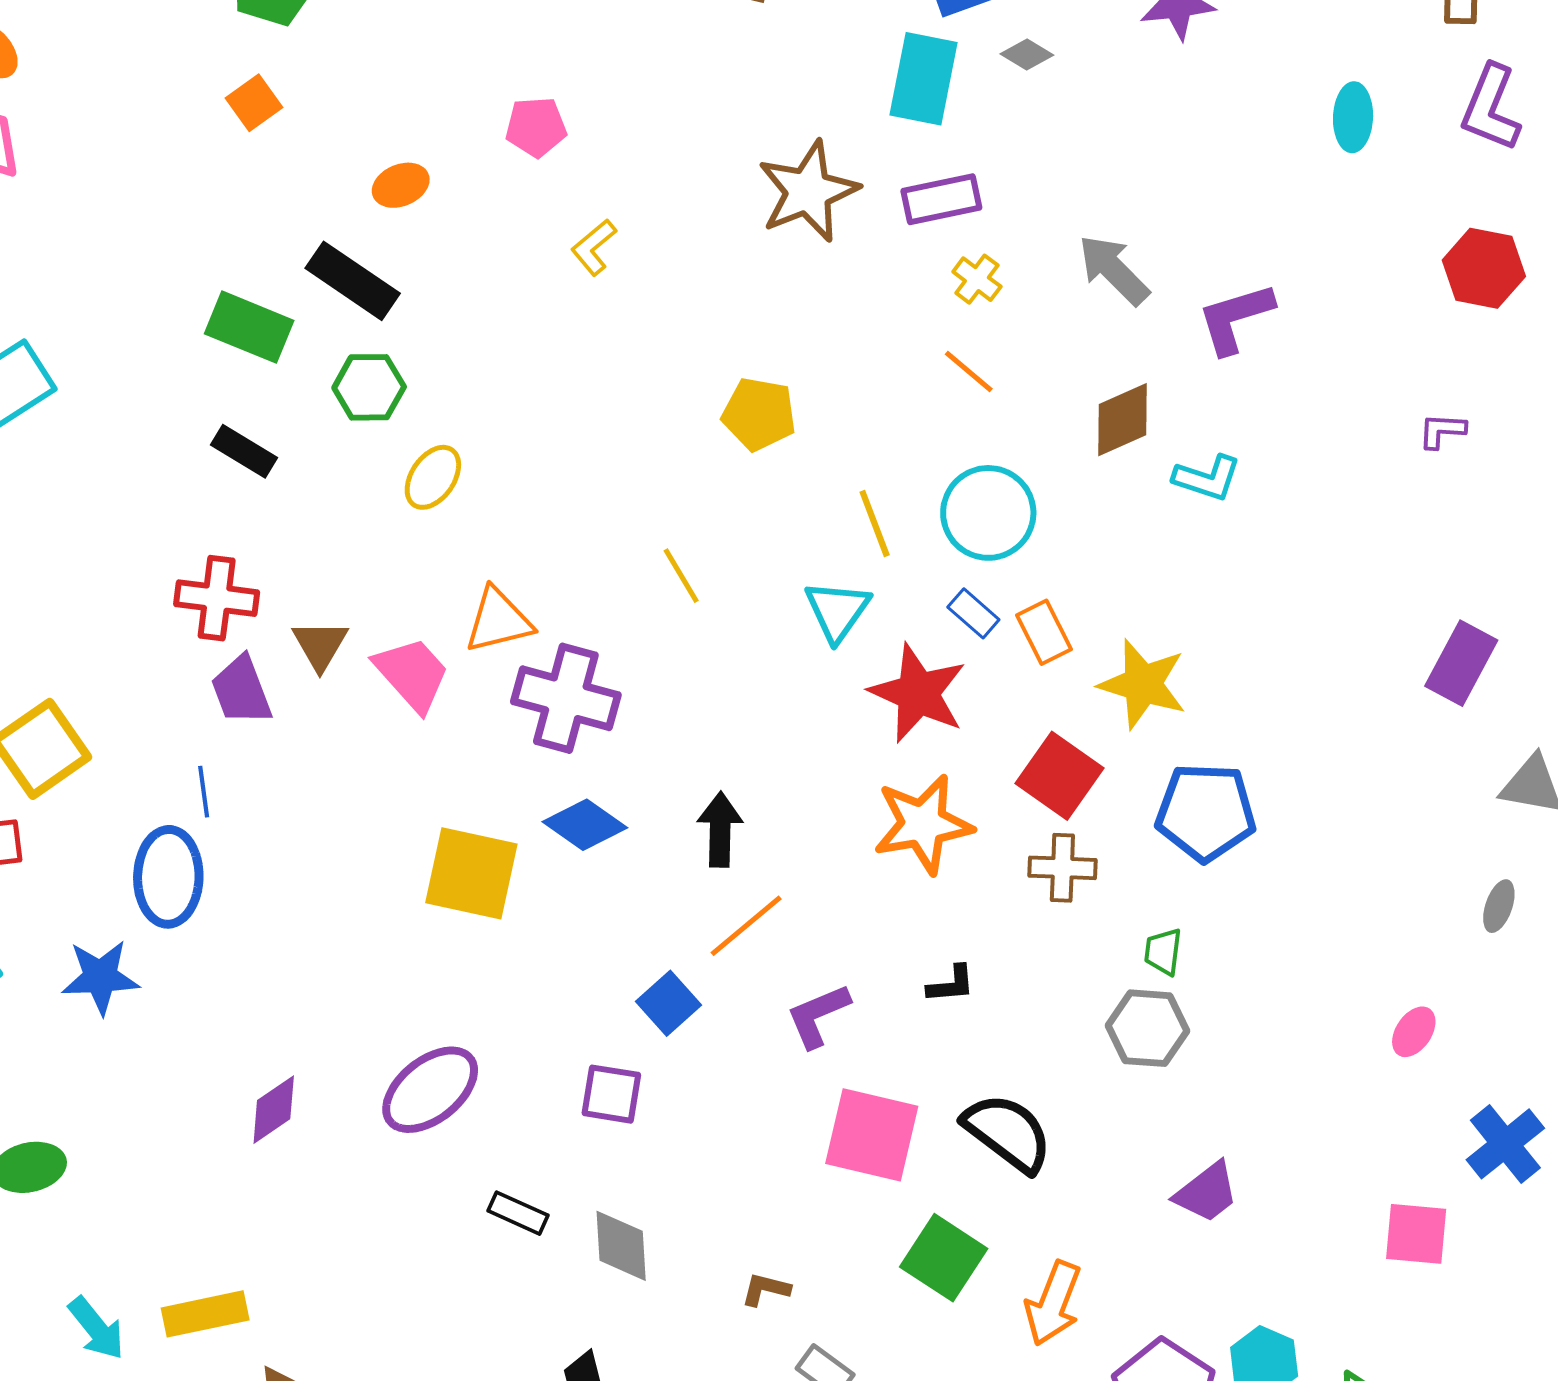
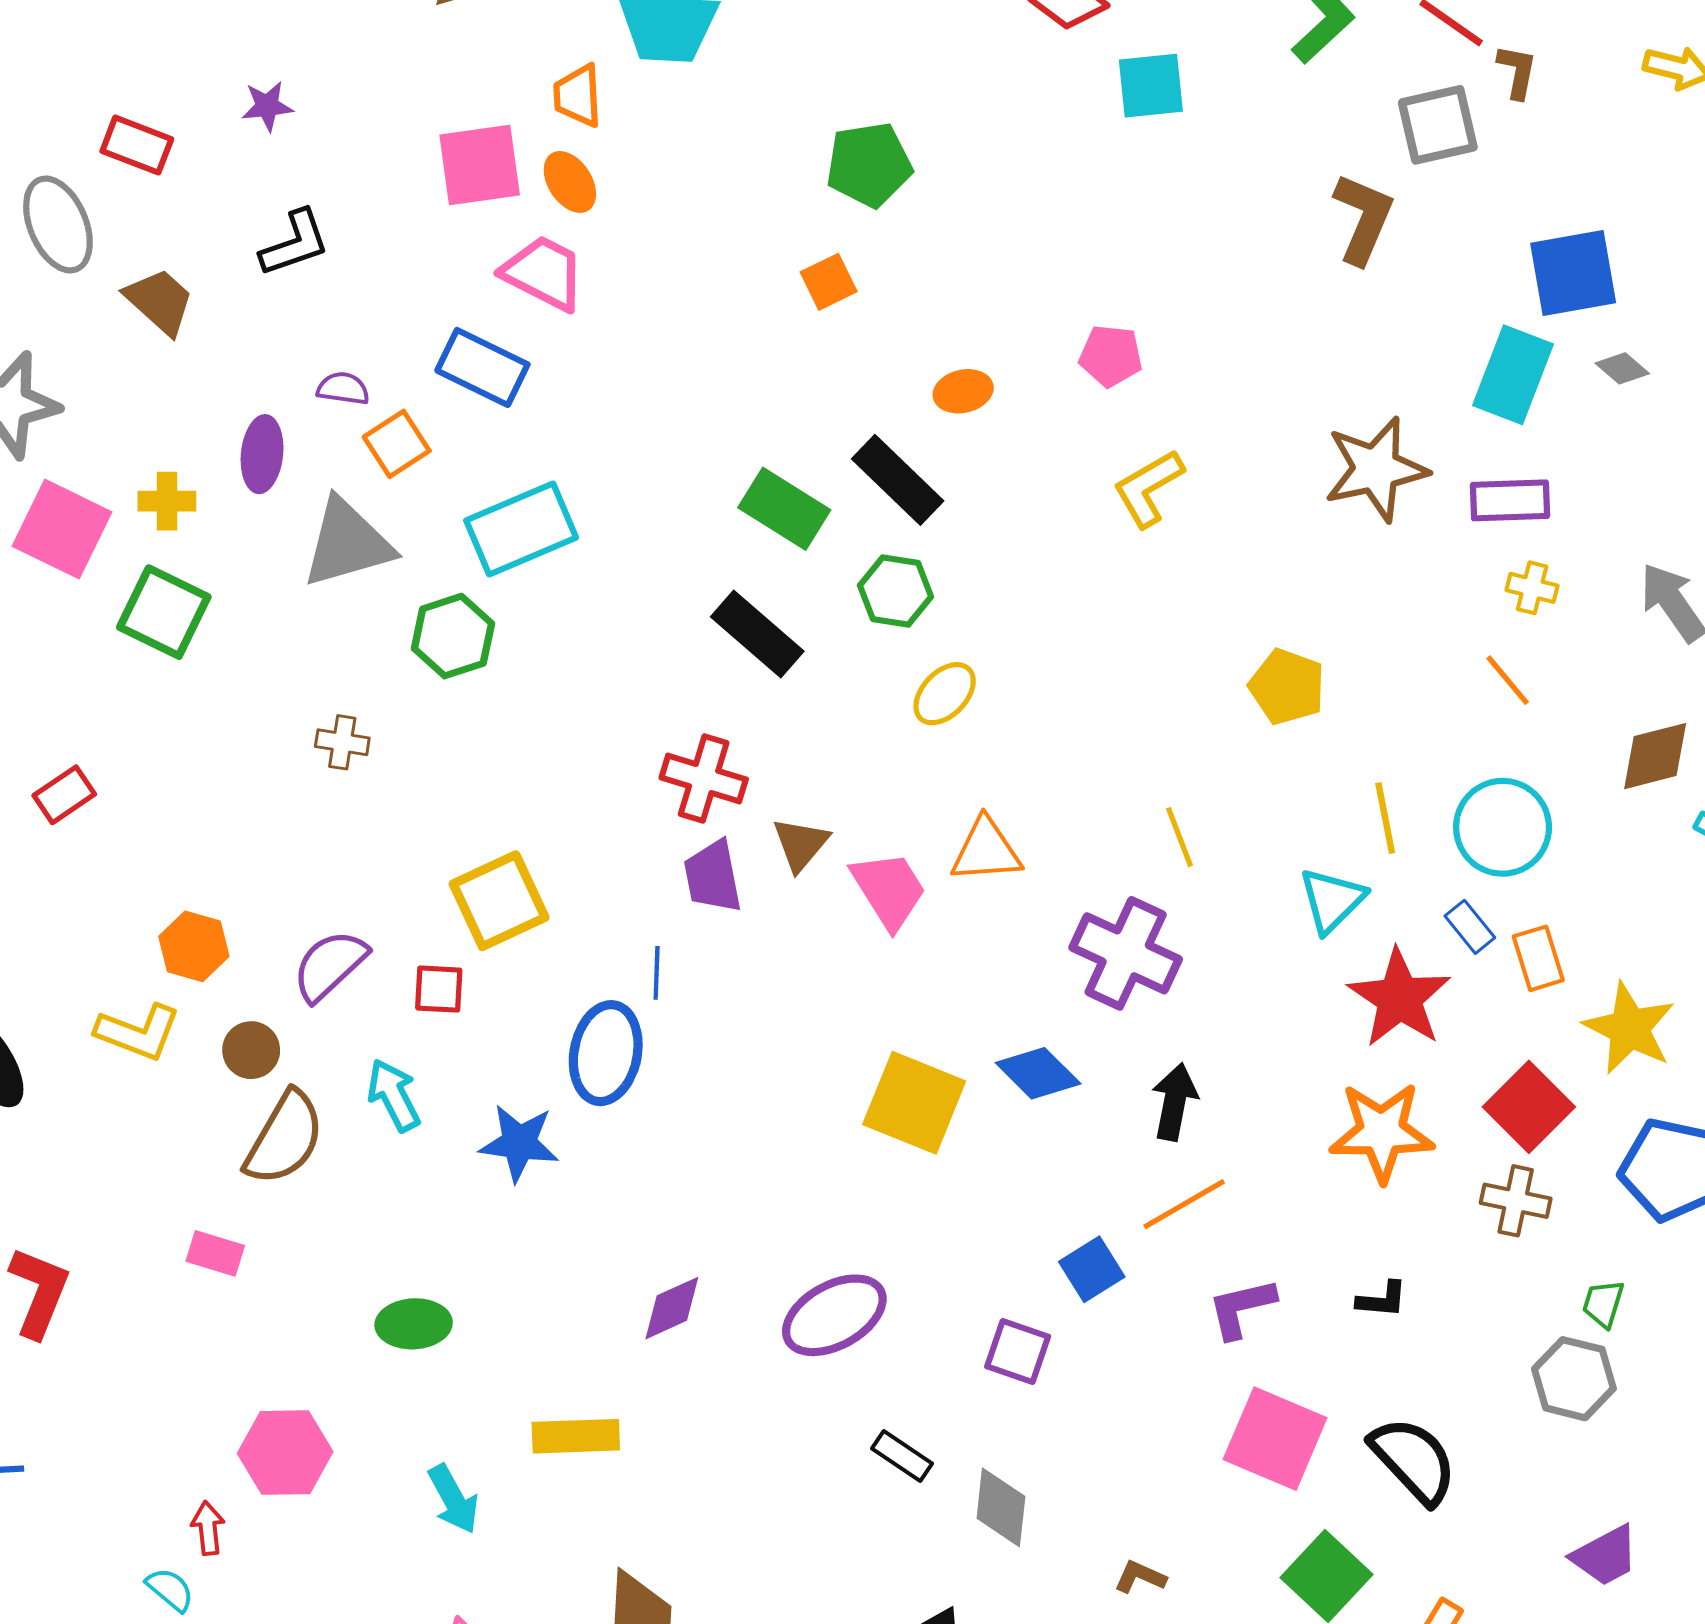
yellow L-shape: (594, 247) -> (1148, 488), size x1.4
yellow cross: (977, 279) -> (1532, 588), turned -33
black rectangle: (244, 451) -> (757, 634), size x1.4
purple cross: (566, 698) -> (1126, 953), moved
yellow rectangle: (205, 1314) -> (576, 1436), moved

